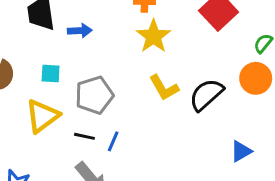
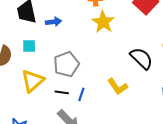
cyan square: (51, 74) -> (29, 46), moved
yellow L-shape: (164, 88) -> (118, 86), moved
black semicircle: (206, 95) -> (141, 58), turned 90

